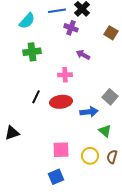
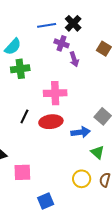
cyan semicircle: (27, 21) -> (13, 47), moved
purple arrow: (83, 55) -> (74, 59), moved, turned -136
pink cross: (65, 75) -> (55, 93), size x1.5
pink square: (61, 150) -> (22, 172), moved

